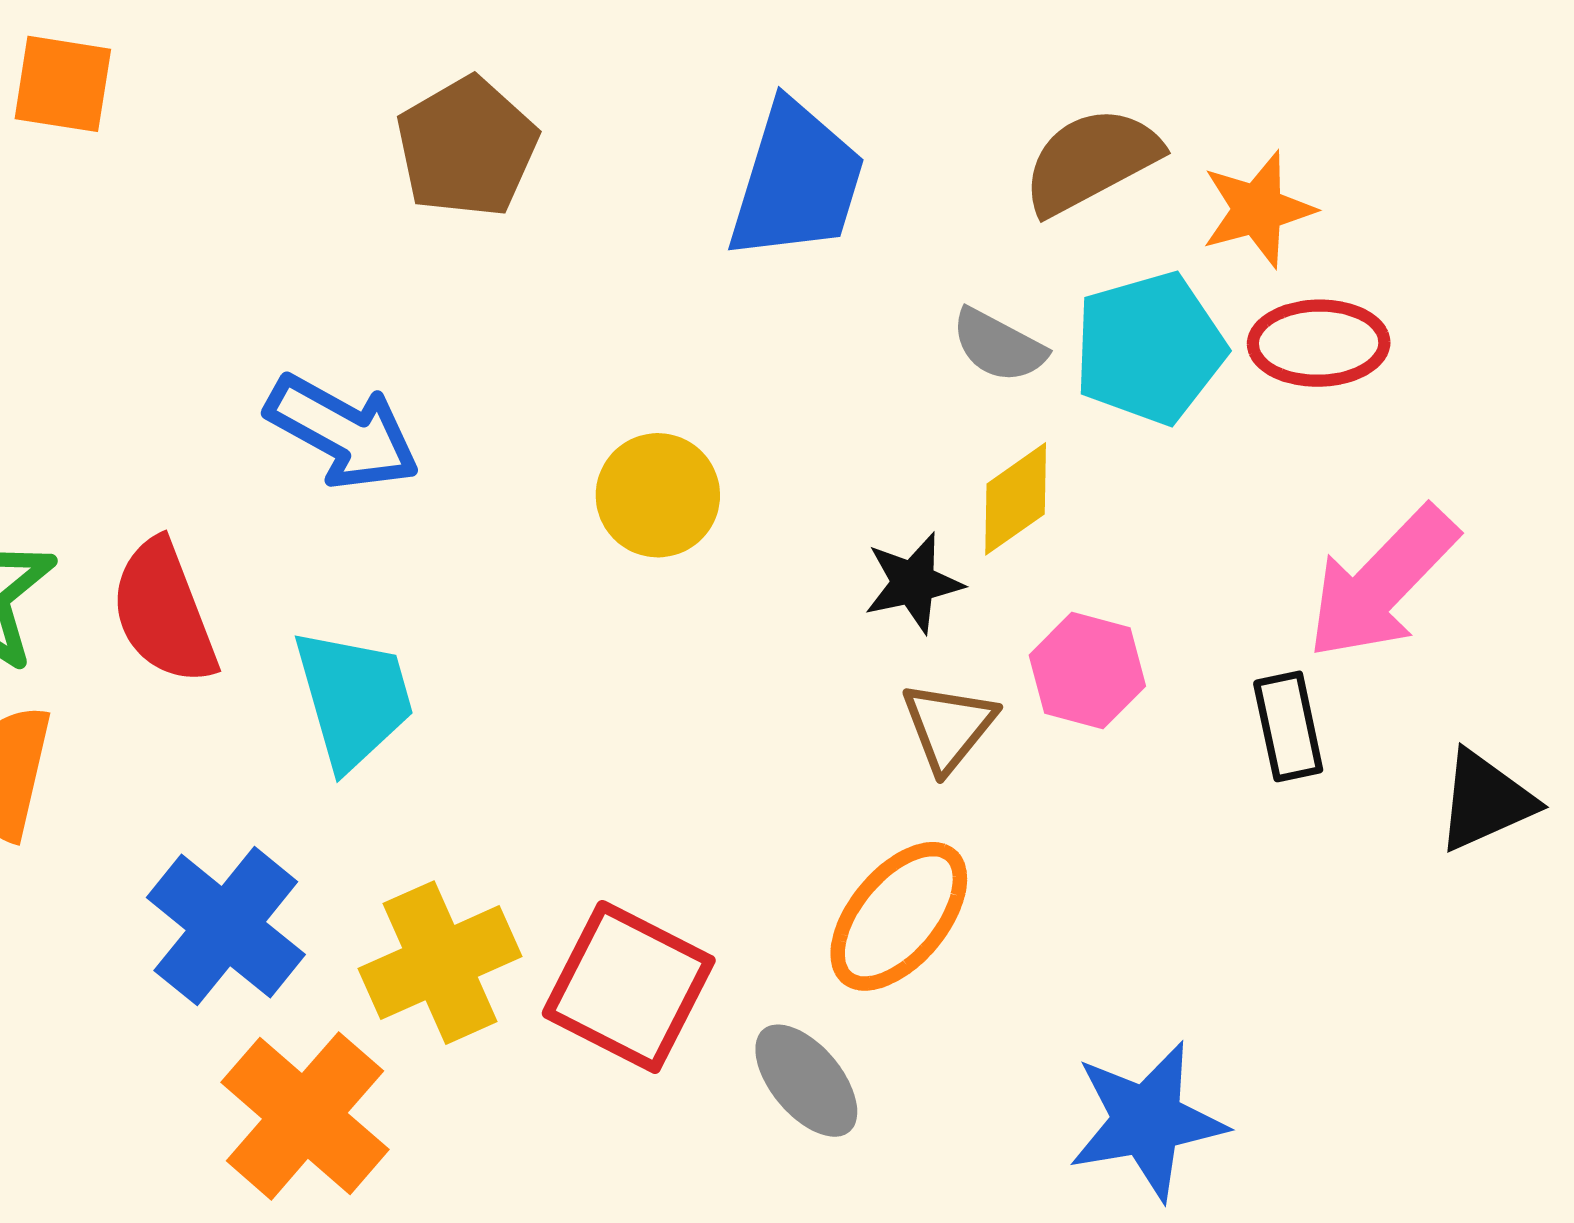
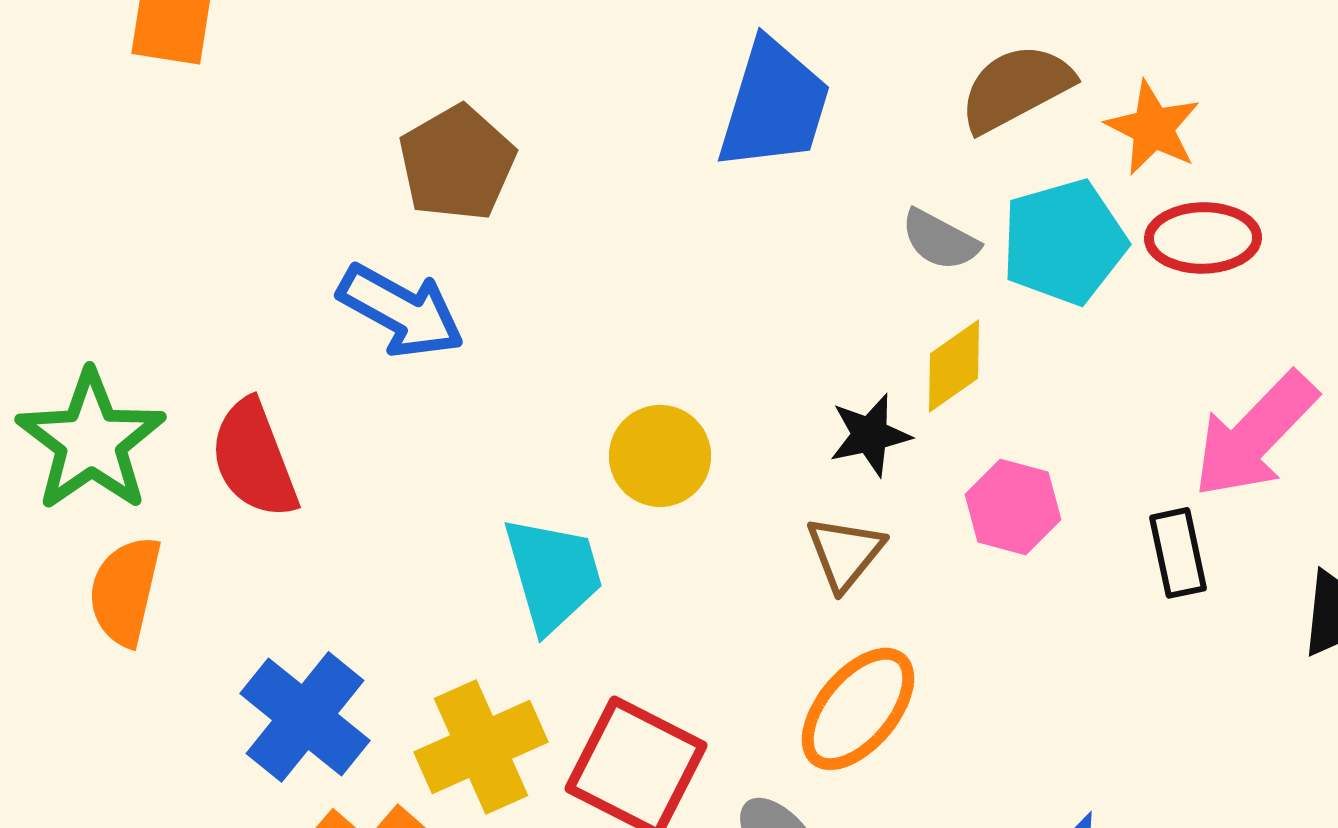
brown pentagon: (467, 147) -> (457, 163), moved
orange star: (1258, 209) -> (1153, 128), turned -30
yellow circle: (658, 495) -> (660, 456), moved
cyan trapezoid: (354, 698) -> (553, 574), moved
brown triangle: (949, 726) -> (845, 553), moved

